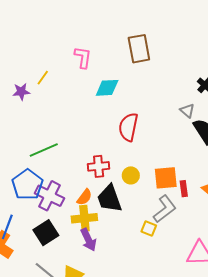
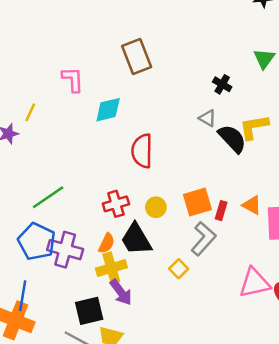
red rectangle: (184, 189) -> (221, 211), turned 35
yellow square: (149, 228) -> (179, 269), moved, turned 35
black square: (46, 233) -> (89, 311), moved, turned 30

